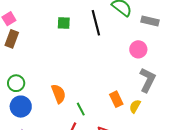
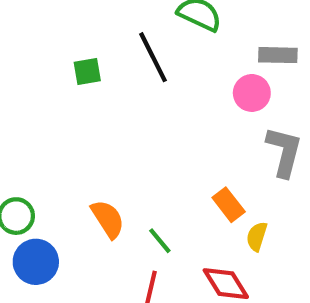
gray rectangle: (150, 21) -> (278, 55), moved
yellow semicircle: (135, 106) -> (257, 236), moved

